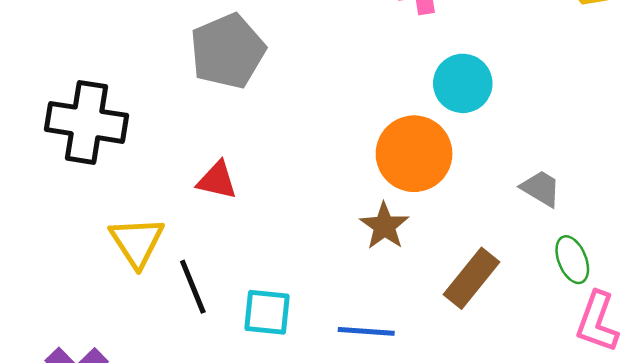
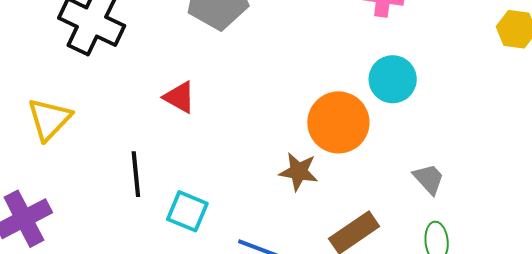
brown star: (384, 226) -> (299, 172), turned 30
yellow triangle: (137, 242) -> (49, 119), moved

